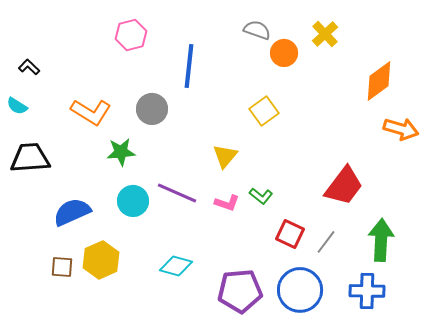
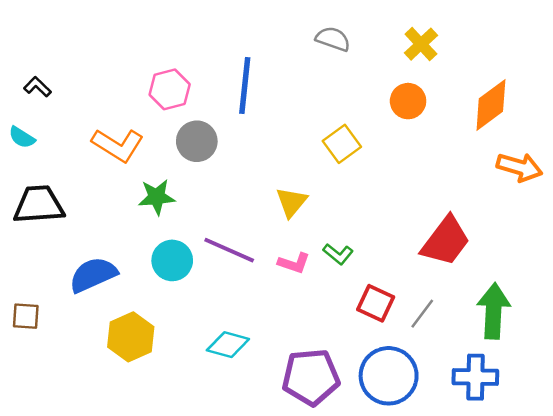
pink hexagon: (131, 35) -> (170, 89), moved
orange circle: (284, 53) -> (408, 101), moved
brown square: (62, 267) -> (26, 316), moved

